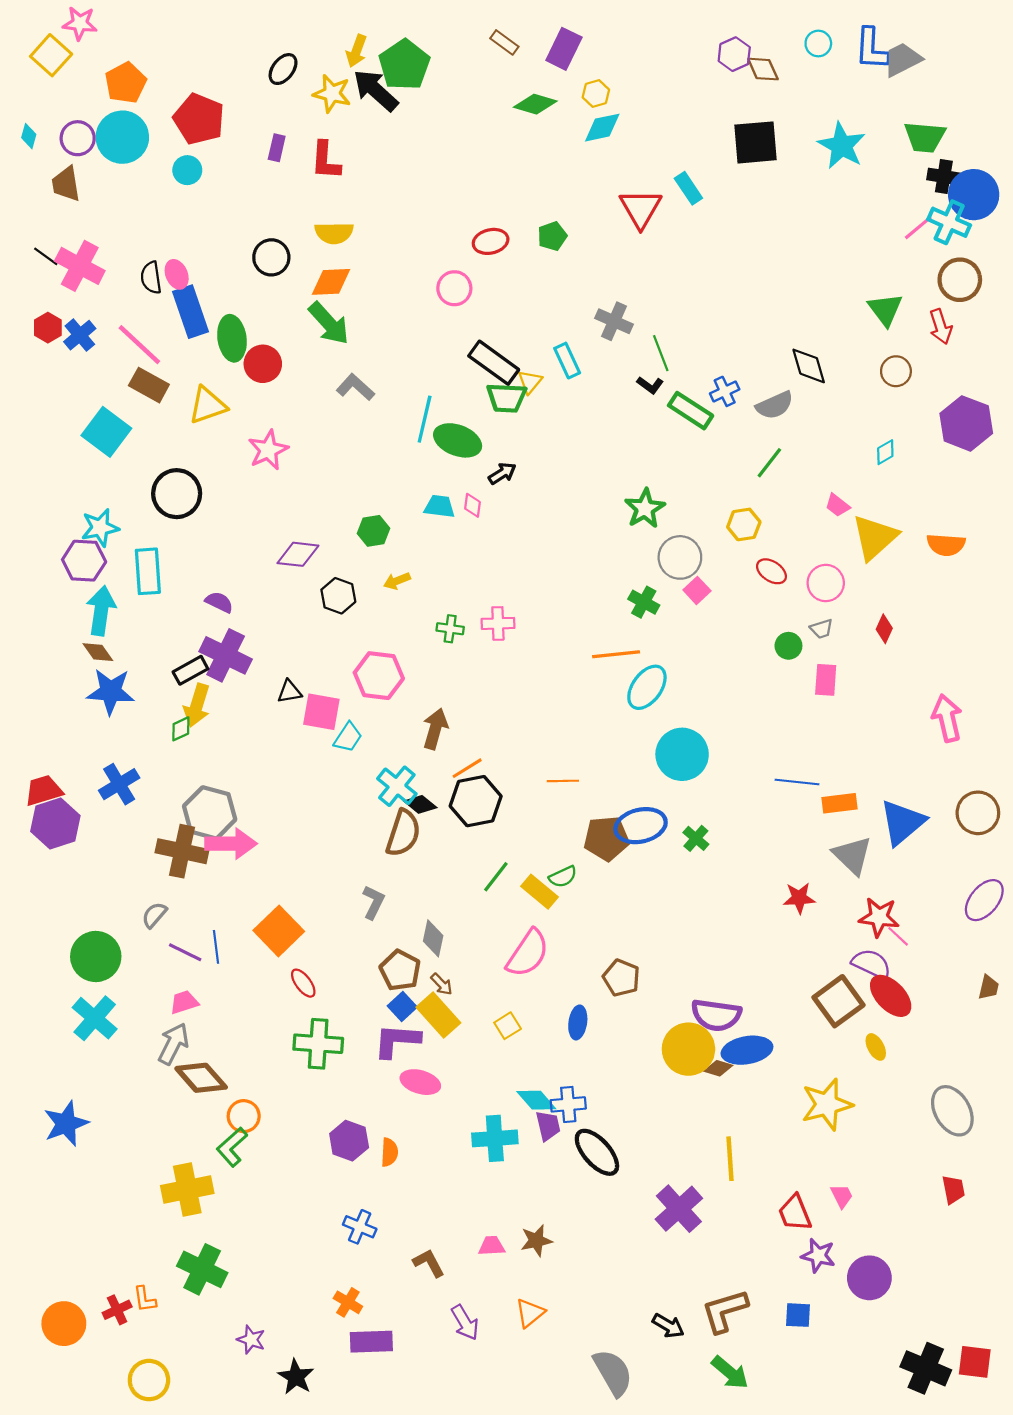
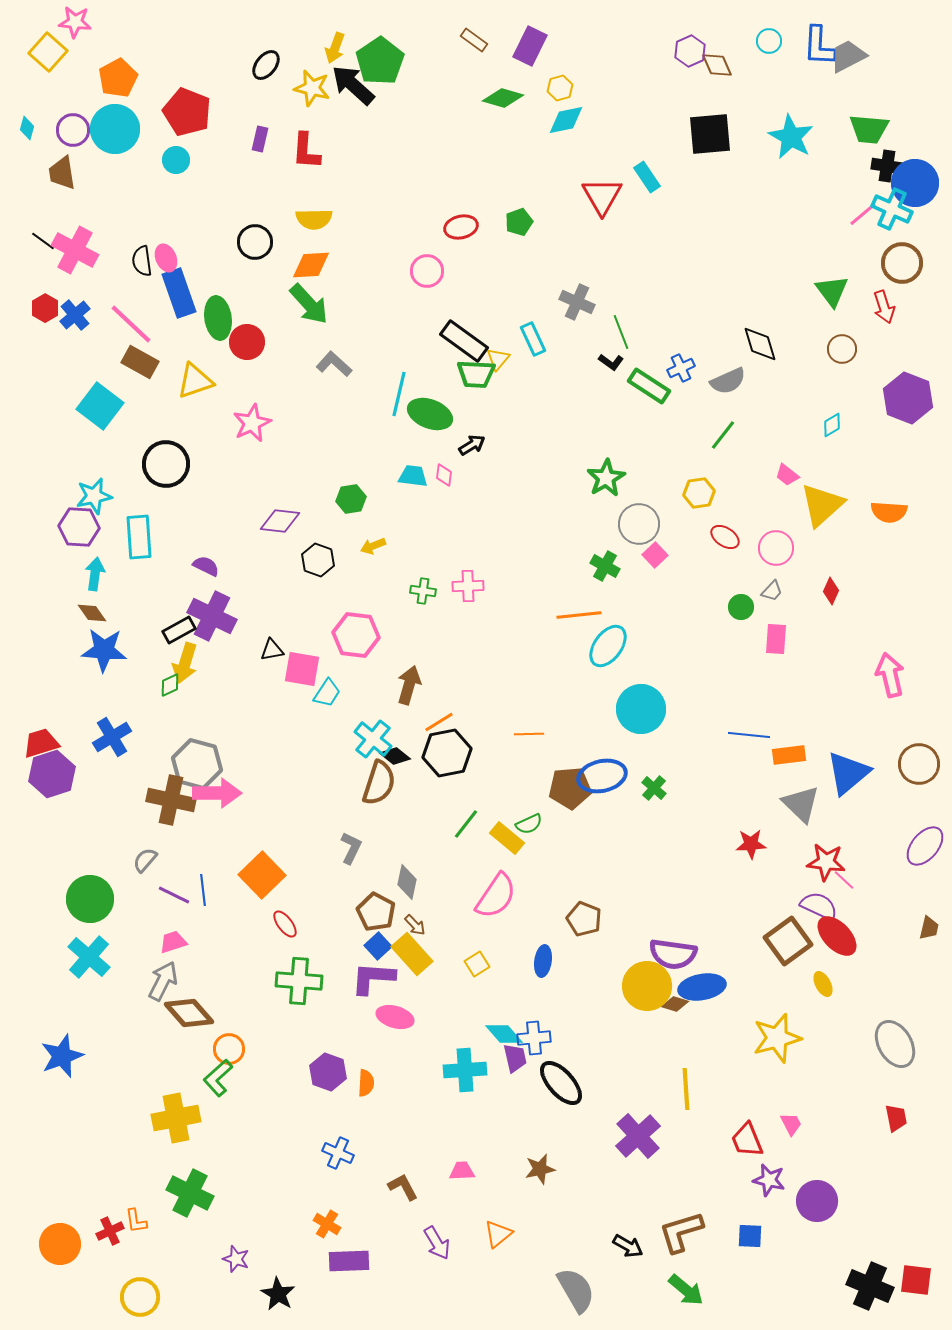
cyan arrow: (101, 611) -> (95, 574), size x0.7
gray trapezoid: (821, 629) -> (772, 591), turned -30
brown star: (536, 1241) -> (540, 1169), moved

